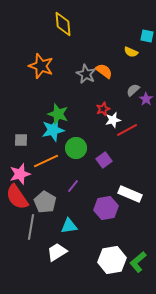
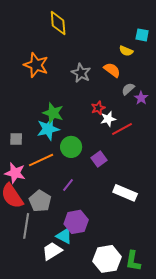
orange semicircle: (104, 71) -> (112, 70), moved
pink star: (20, 174) -> (15, 173), turned 30
purple hexagon: (106, 208) -> (76, 222), moved
cyan triangle: (69, 226) -> (64, 236), moved, turned 36
green L-shape: (138, 262) -> (133, 261), turned -40

